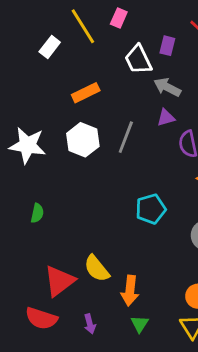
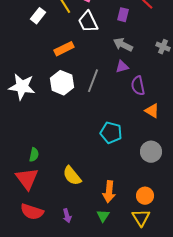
white trapezoid: (138, 60) -> (88, 22), moved
cyan pentagon: (151, 209) -> (111, 133), turned 30
green semicircle: (37, 213) -> (34, 155), moved
red triangle: (59, 281) -> (27, 179), moved, turned -30
orange arrow: (130, 291) -> (109, 192), moved

